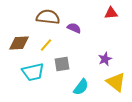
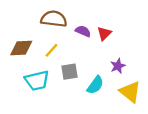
red triangle: (111, 13) -> (104, 33), moved, turned -40
cyan semicircle: (81, 87) -> (95, 85), moved

